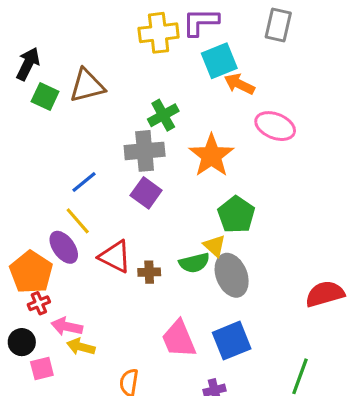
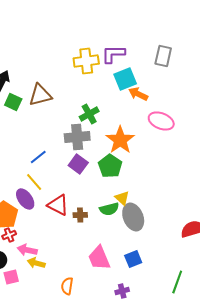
green pentagon: (236, 215) -> (110, 166), moved
blue square: (232, 341) -> (133, 259), size x0.7

